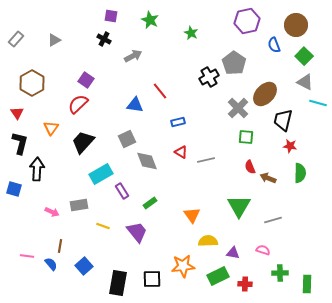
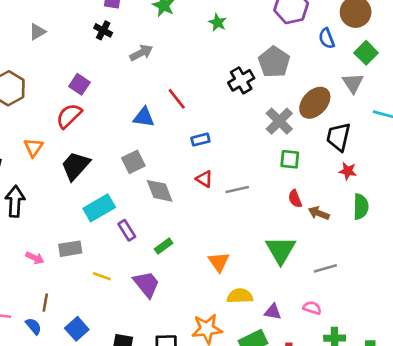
gray triangle: (305, 82) -> (353, 83), moved, turned 30

